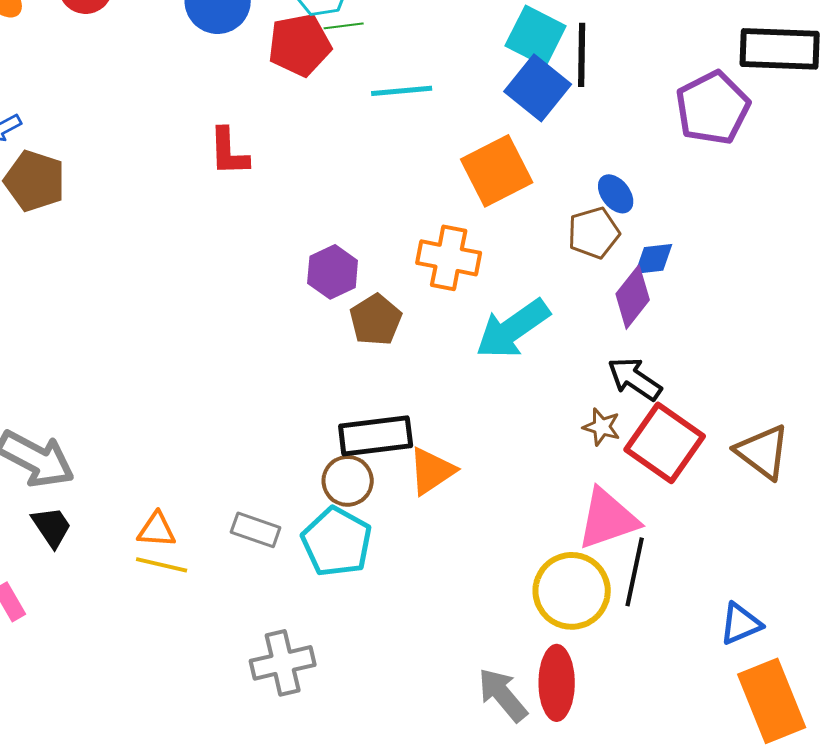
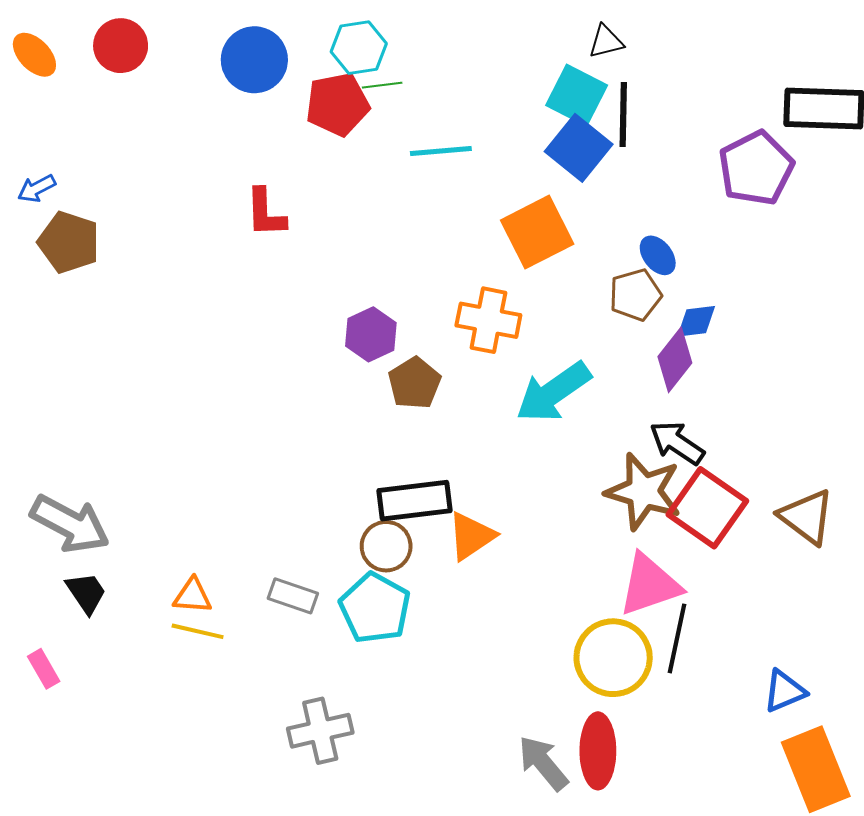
brown star: (602, 427) -> (644, 491), size x2.0

